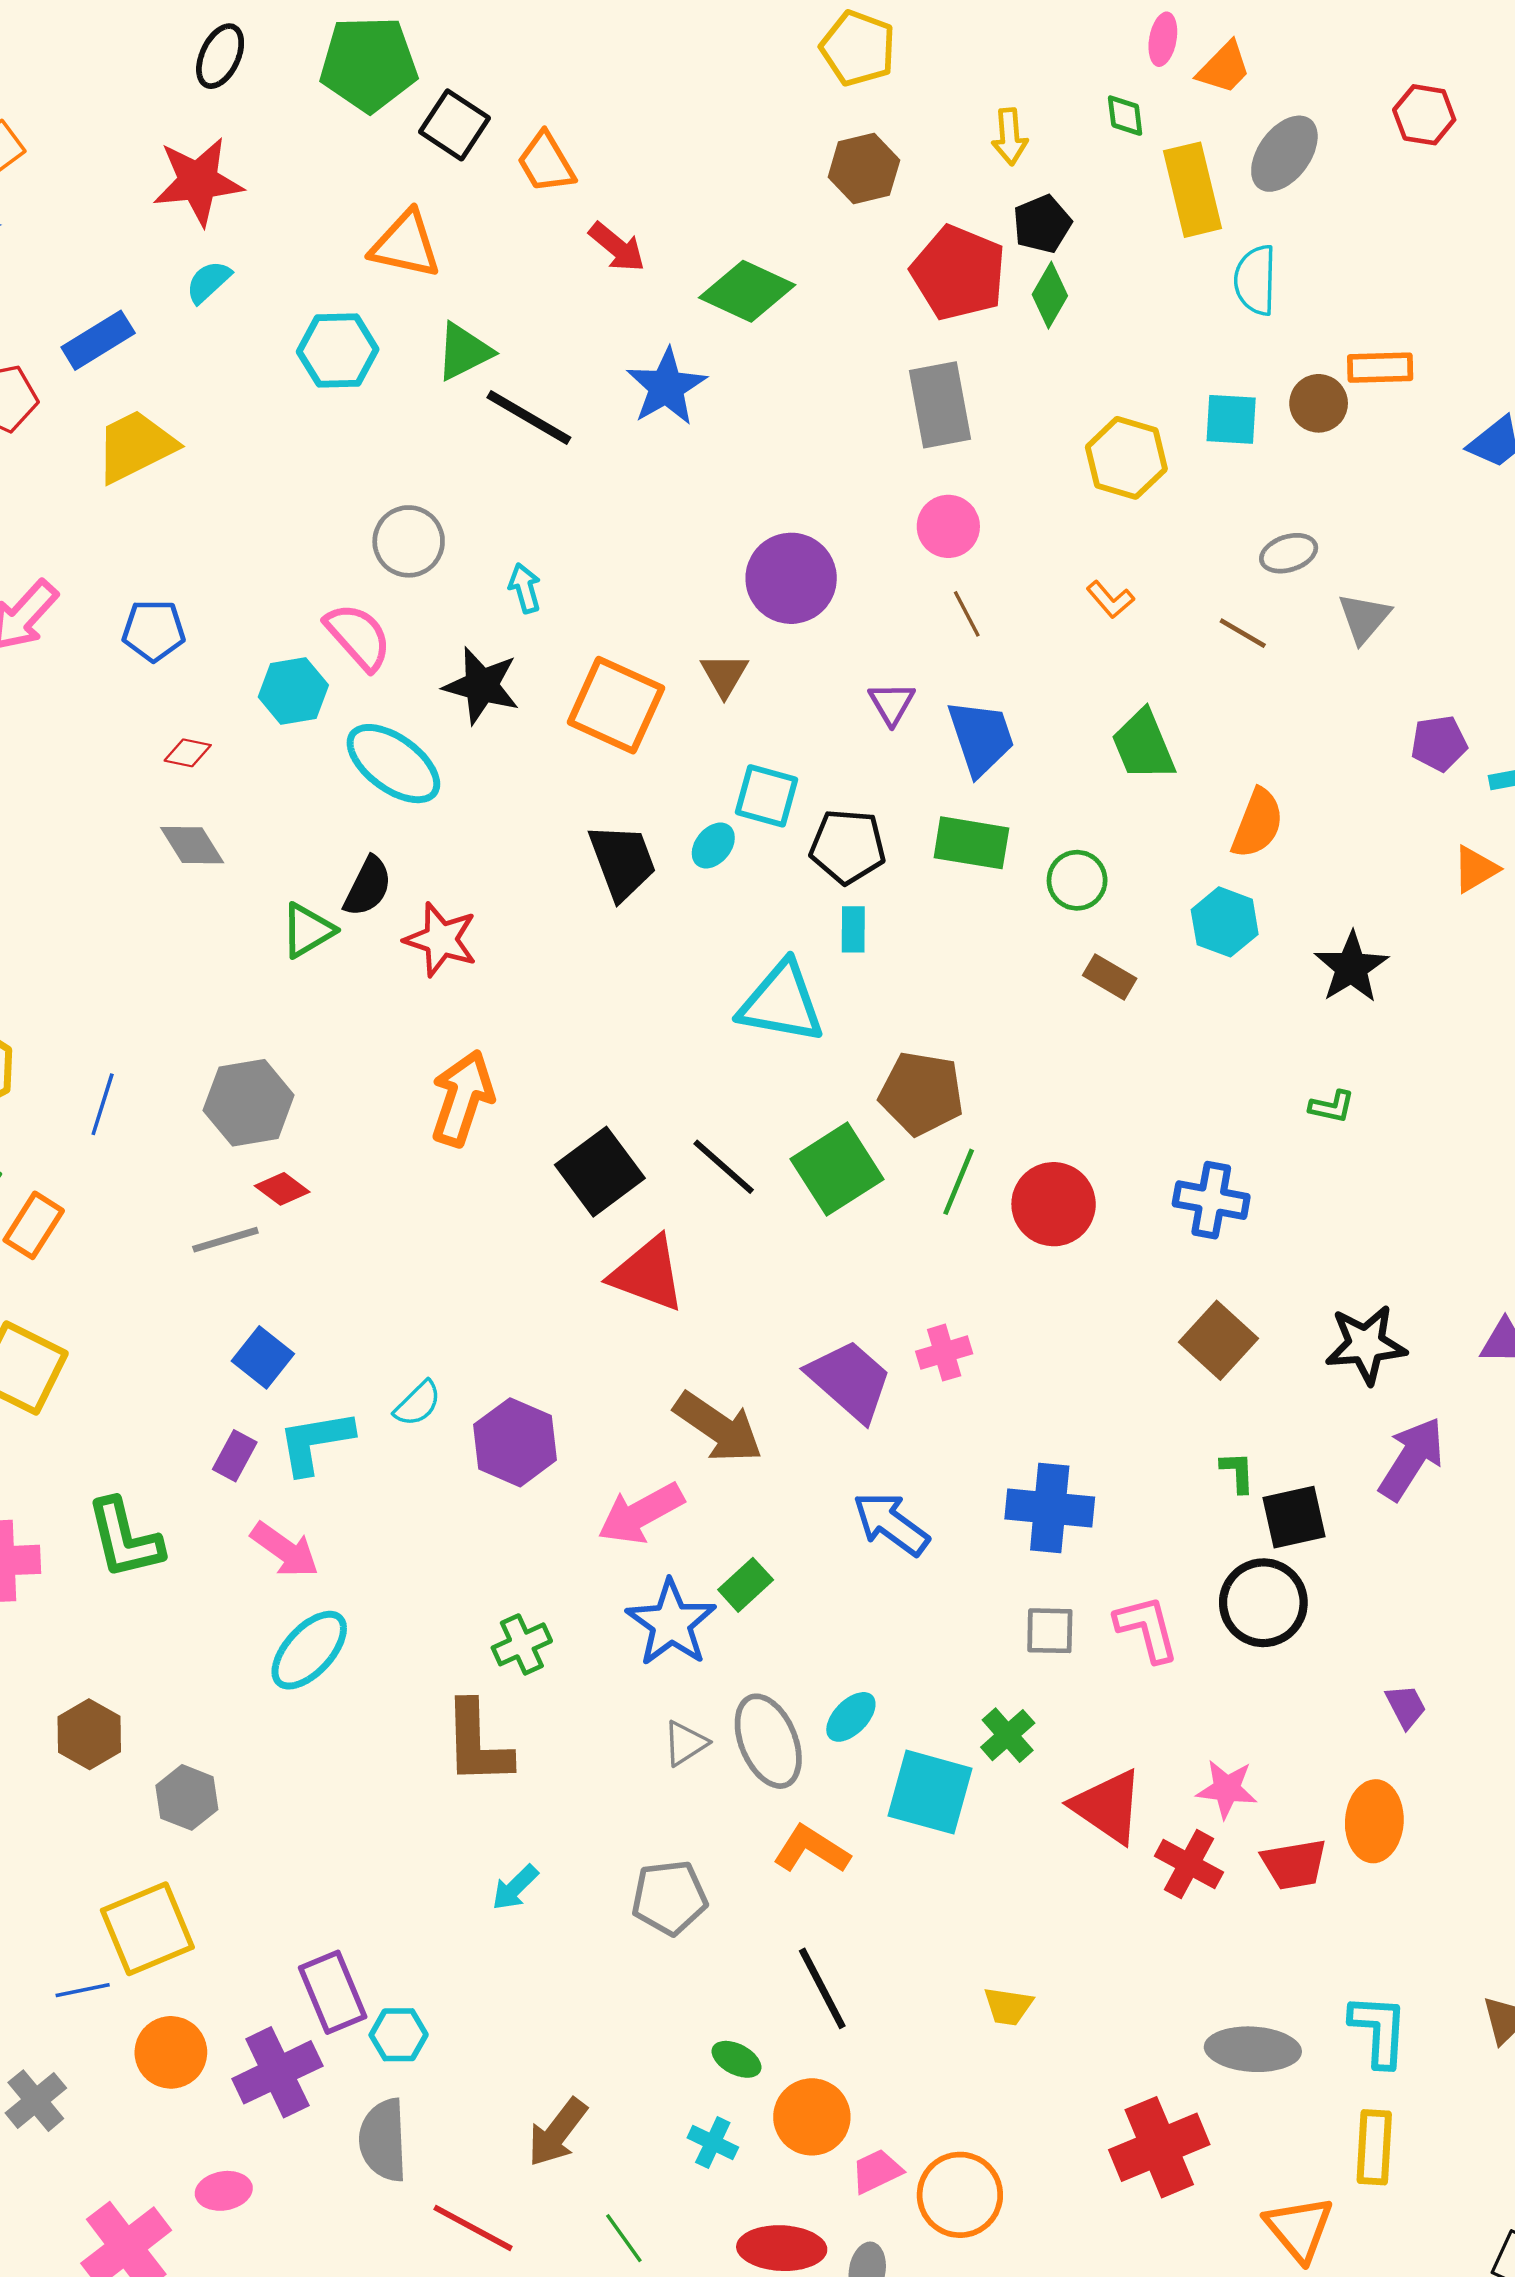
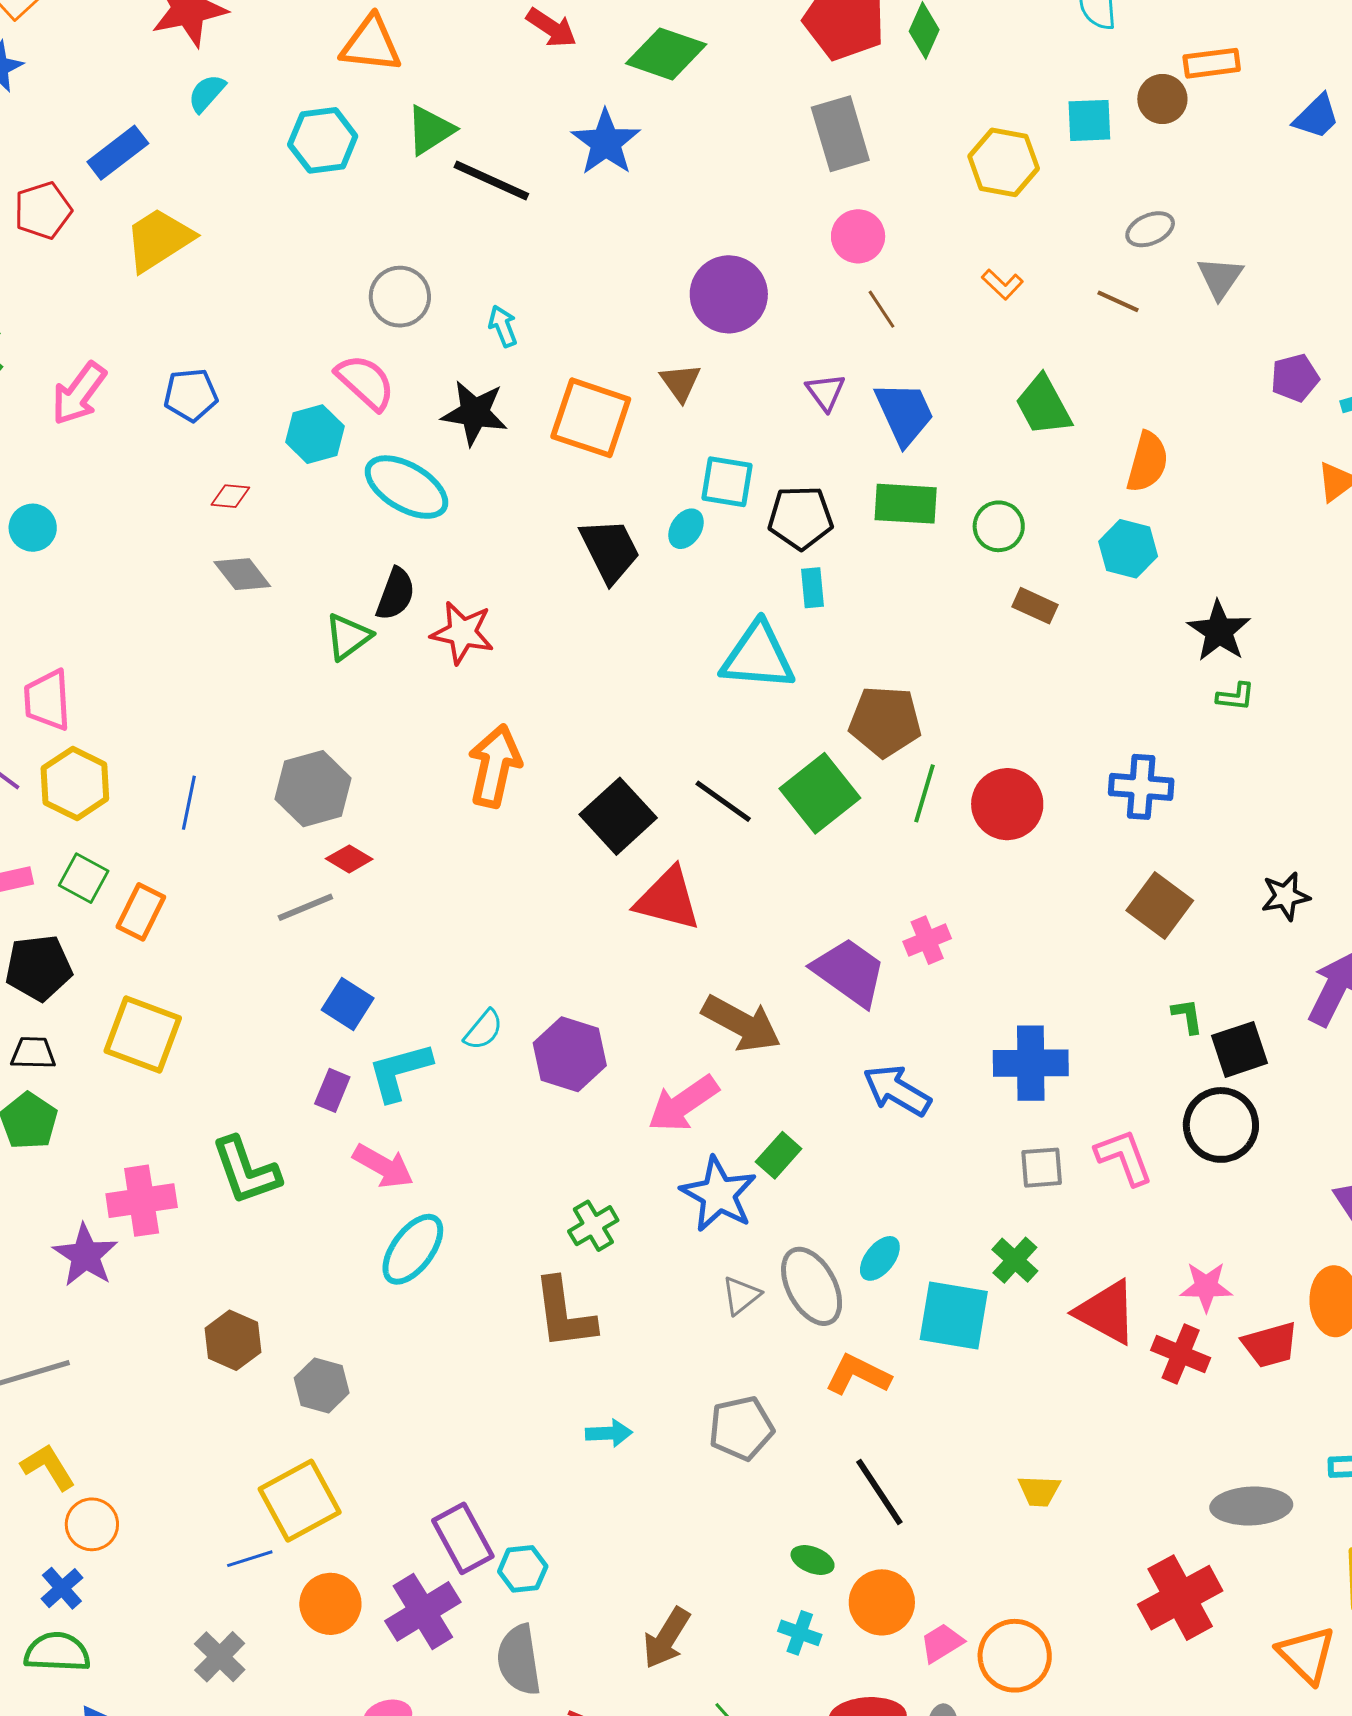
black star: (1351, 967) -> (1219, 631), moved
black star: (1366, 1345) -> (1285, 896), size x0.7
cyan arrow: (515, 1888) -> (609, 1433), turned -132

